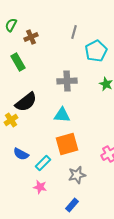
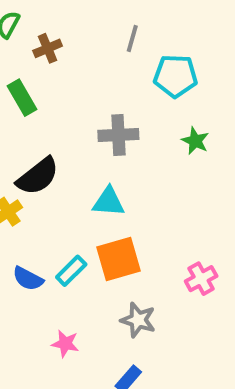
cyan pentagon: (96, 51) -> (176, 76), turned 30
cyan rectangle: (43, 163) -> (71, 271), moved
gray star: (77, 175) -> (138, 320), turned 30

